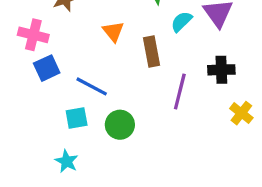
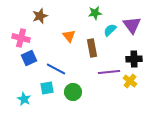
purple line: (180, 91) -> (109, 72), turned 70
yellow cross: (241, 113) -> (130, 81), moved
cyan star: (67, 161) -> (24, 99), moved

